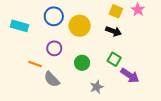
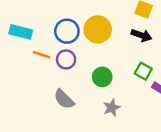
blue circle: (54, 16) -> (67, 31), moved
orange line: (35, 64) -> (42, 55), moved
gray star: (97, 87) -> (112, 108), moved

